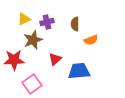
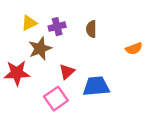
orange semicircle: (91, 40) -> (134, 49), moved
pink square: (32, 84) -> (56, 99), moved

